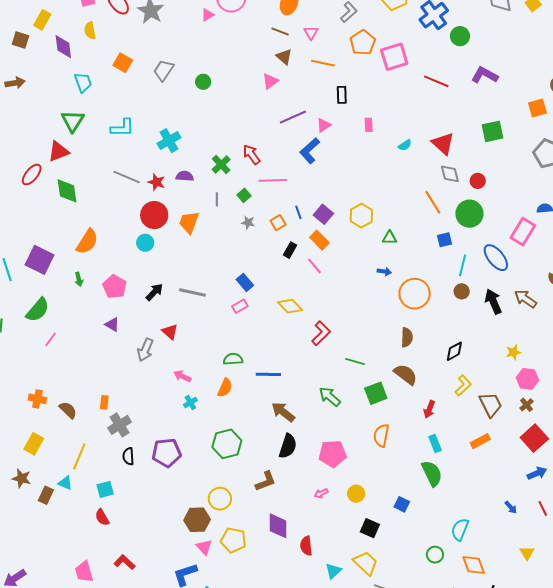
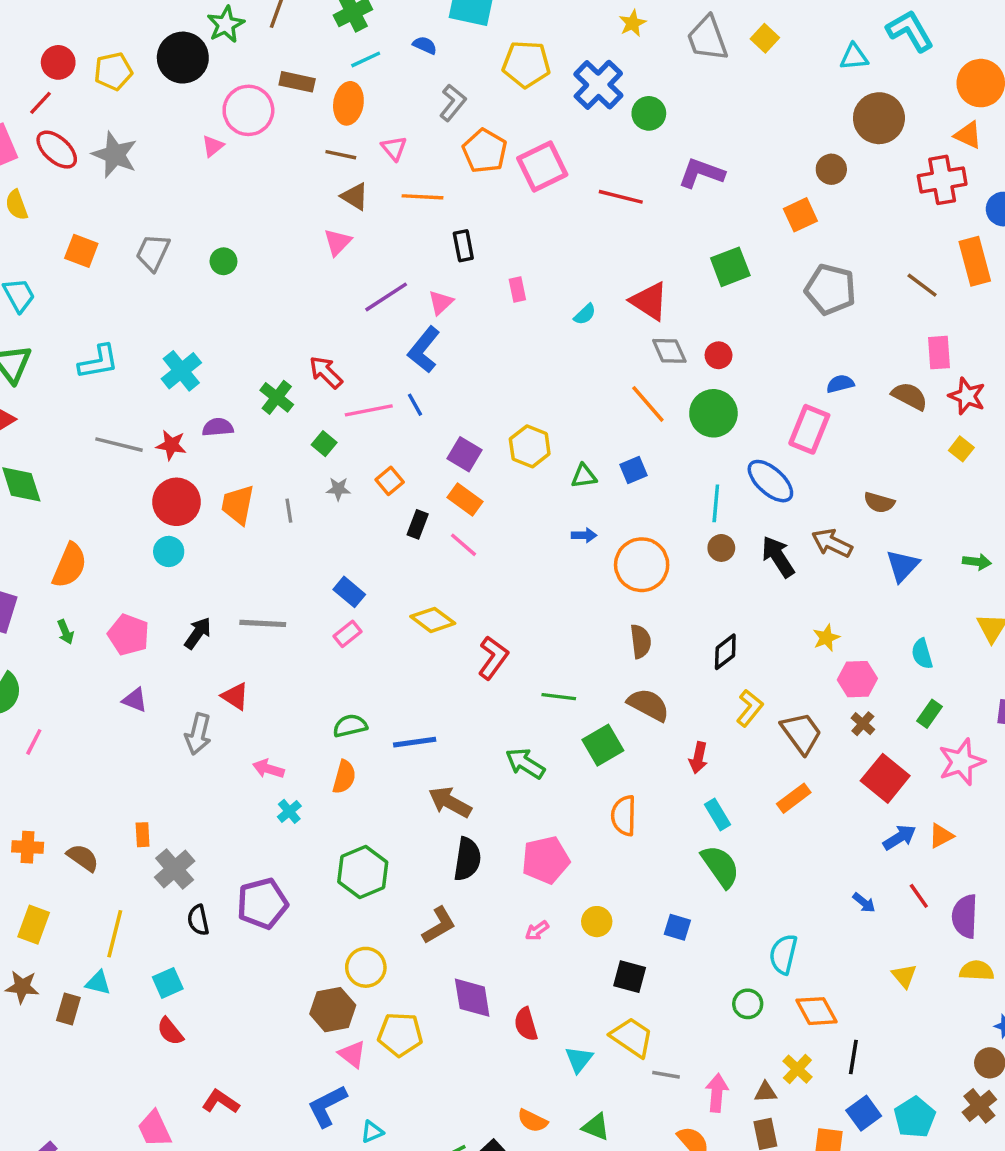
gray line: (217, 199) -> (289, 511), moved
blue line: (298, 212) -> (415, 405), moved
blue square: (445, 240) -> (633, 470), moved

